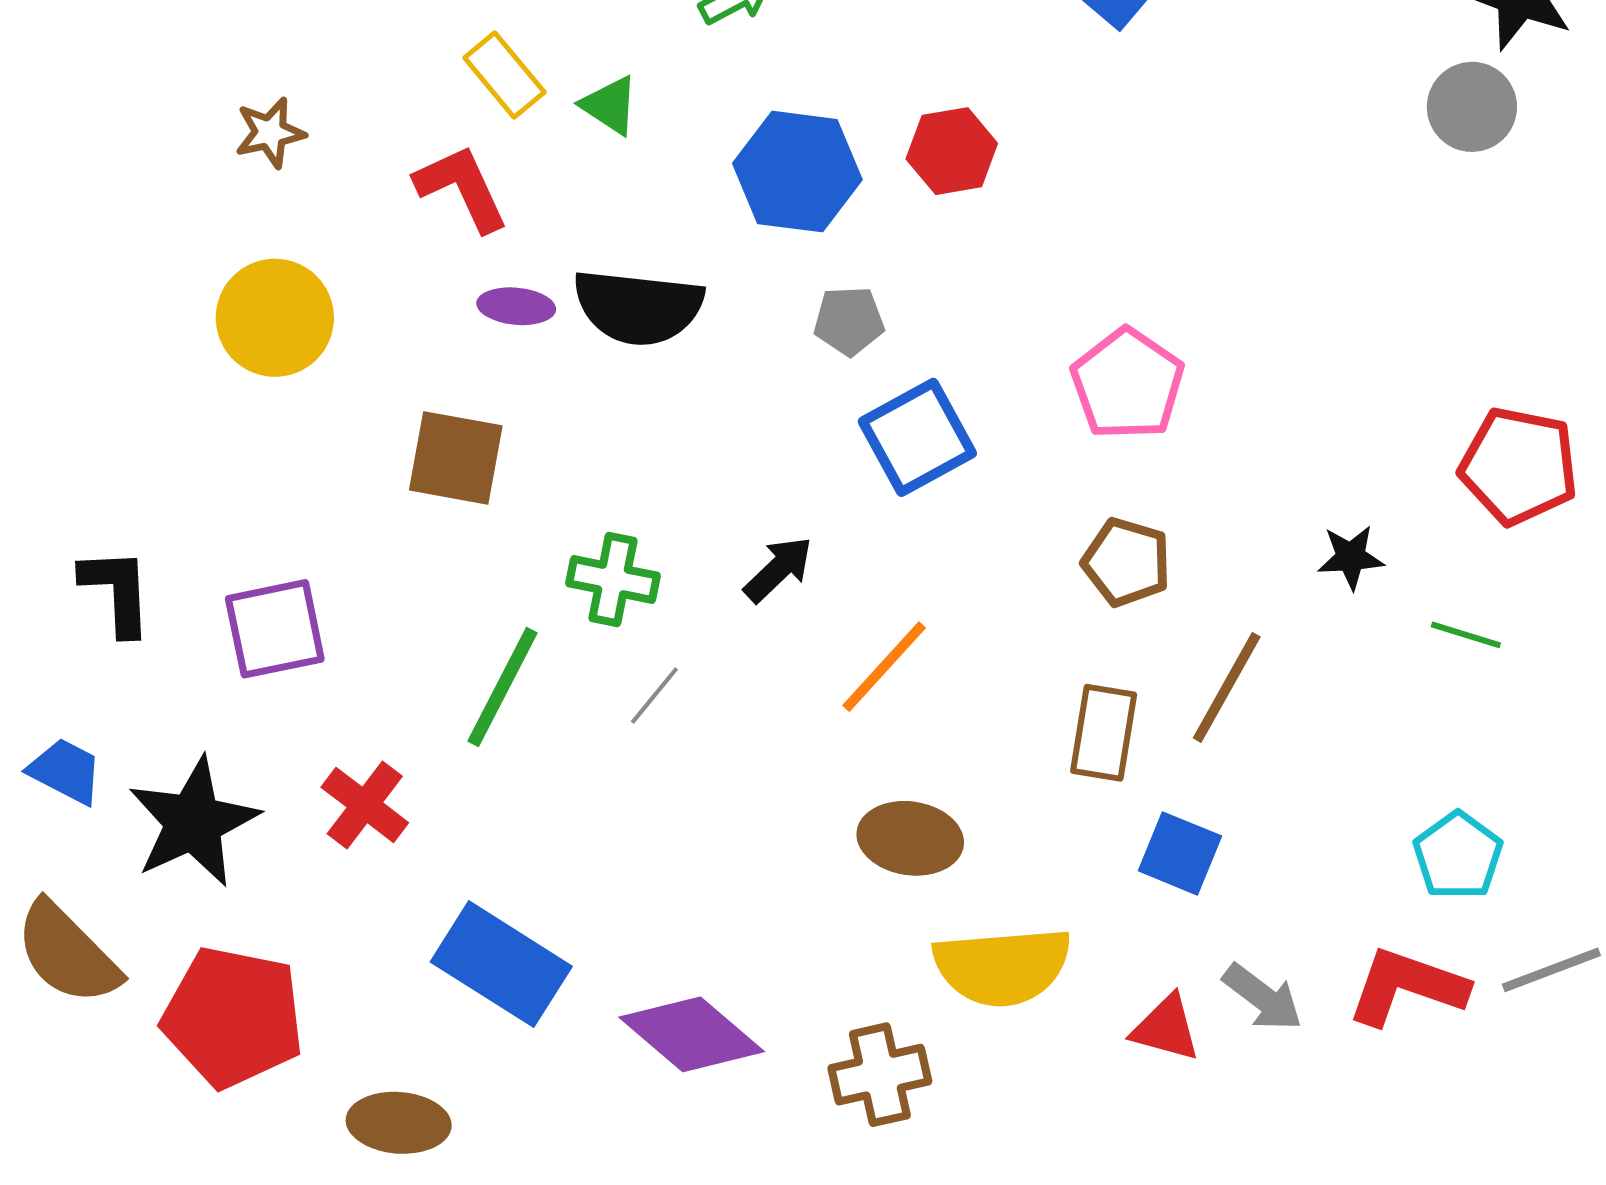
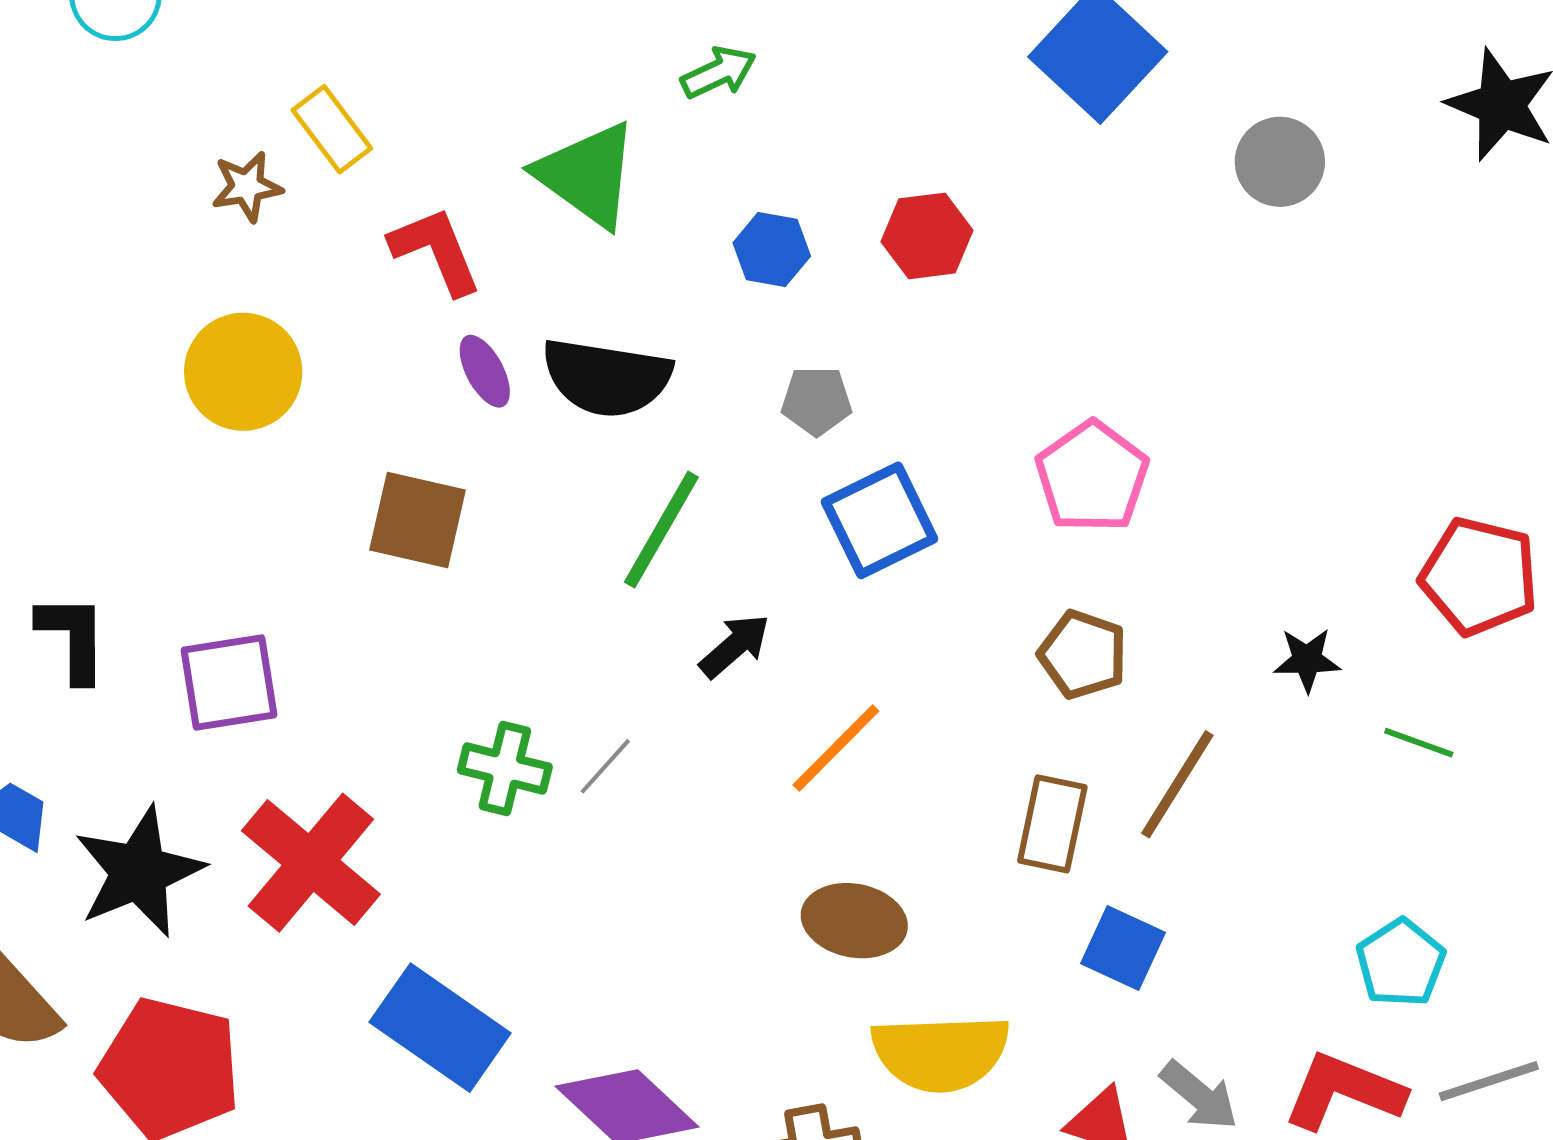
yellow rectangle: (504, 75) -> (332, 129), moved
green triangle: (610, 105) -> (587, 175), size x1.8
gray circle: (1472, 107) -> (1280, 162), moved
blue hexagon: (797, 172) -> (772, 249), size x0.6
purple ellipse: (516, 306) -> (485, 371), turned 54
green cross: (613, 580) -> (505, 768), moved
green line: (503, 687) -> (661, 530), moved
red cross: (365, 805) -> (311, 863), size x1.6

